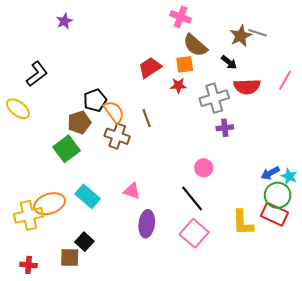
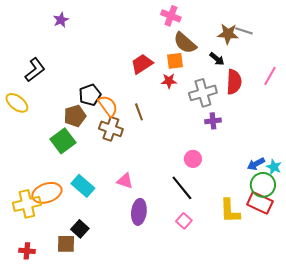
brown star: (241, 36) -> (228, 34), turned 30
red semicircle: (247, 87) -> (234, 82), turned -85
pink square: (194, 233) -> (184, 221), size x0.6

